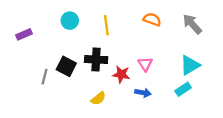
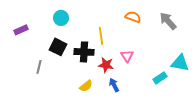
yellow line: (106, 25) -> (101, 36), moved
cyan triangle: (190, 65) -> (180, 63), moved, turned 42
black square: (66, 66) -> (58, 47), moved
blue arrow: (143, 93) -> (114, 85), moved, turned -128

